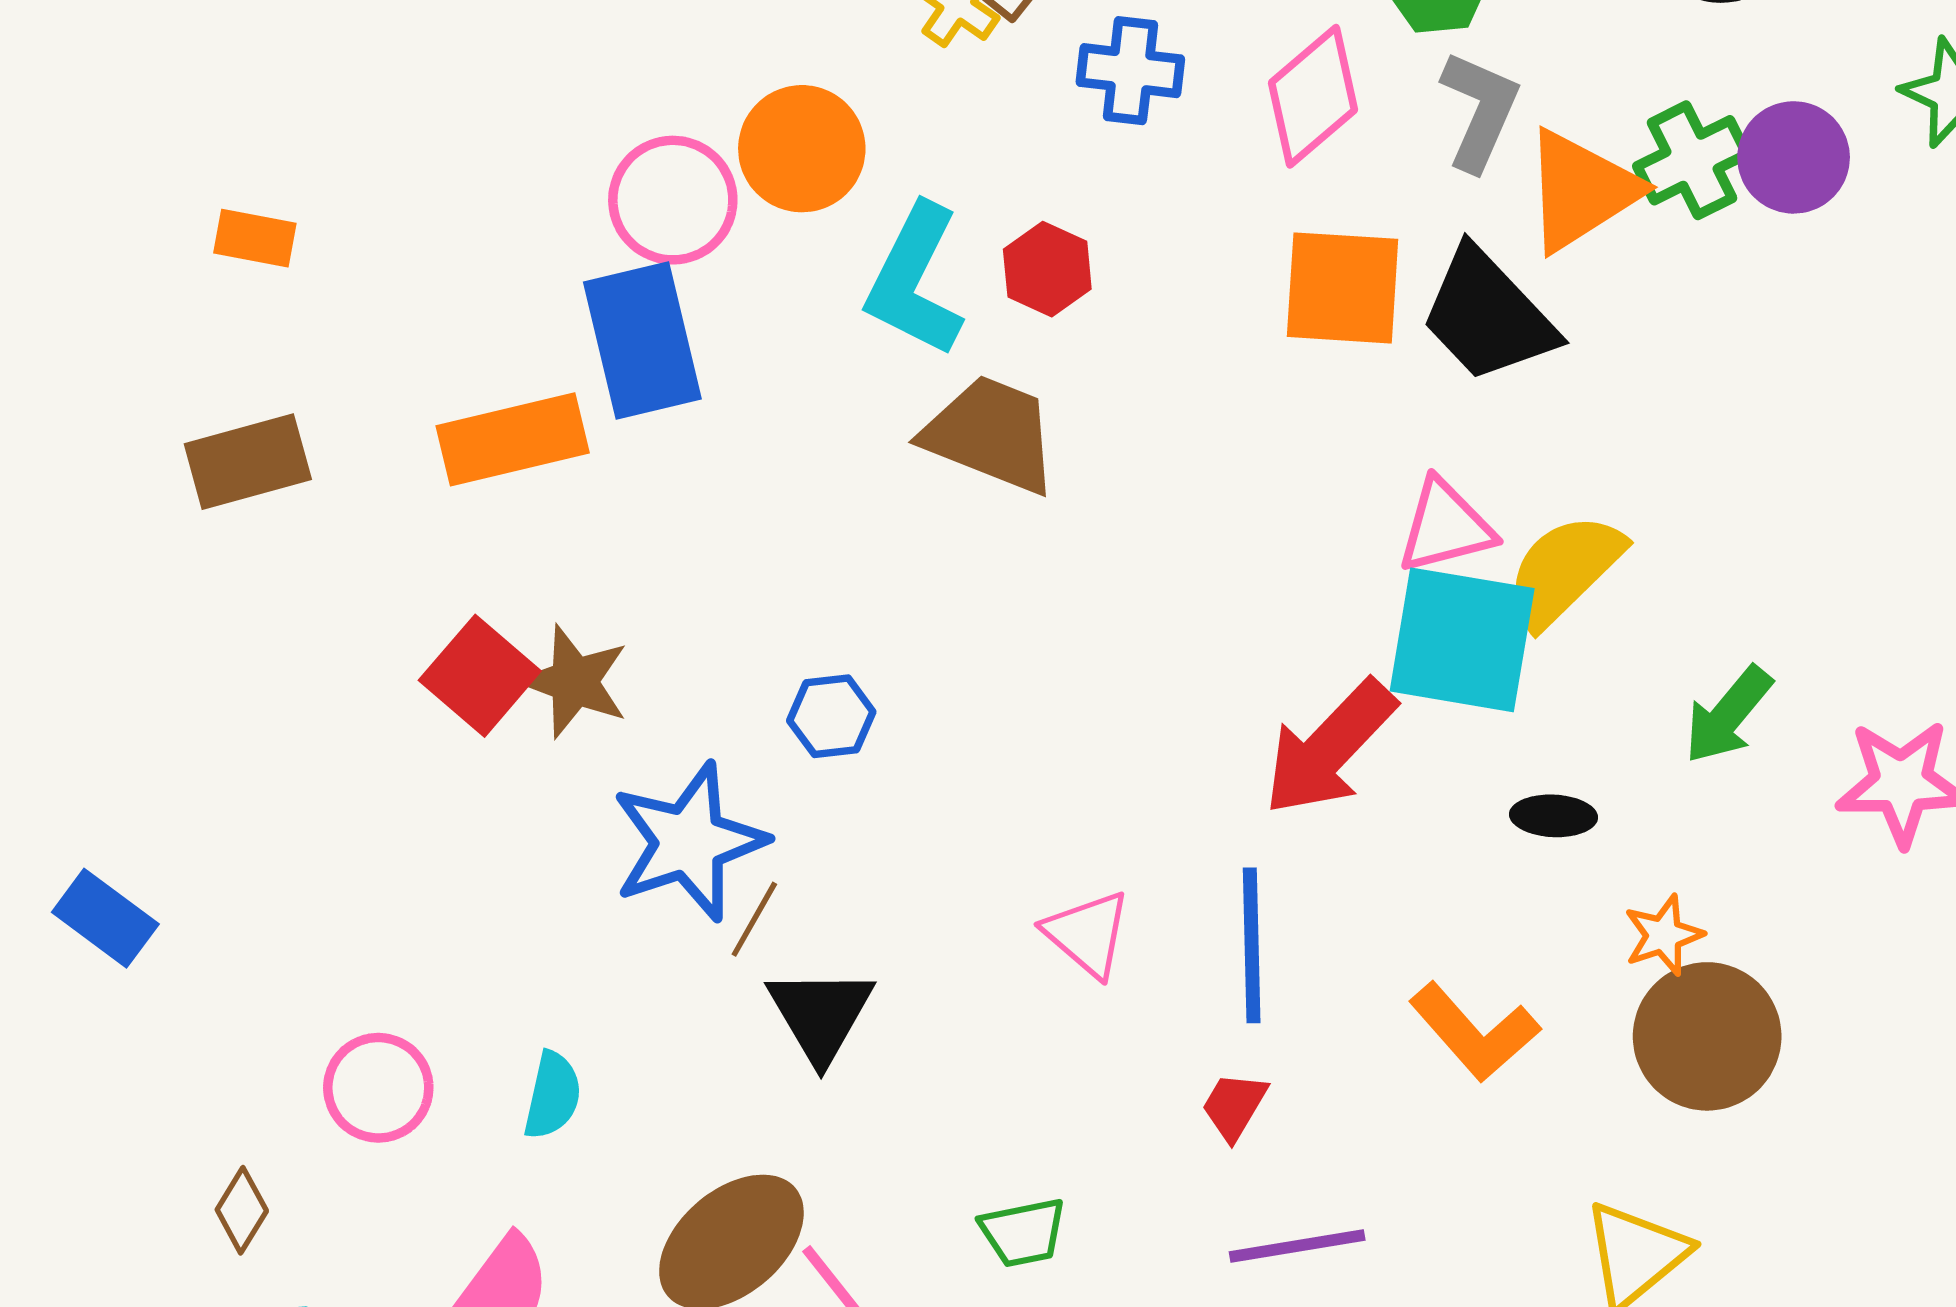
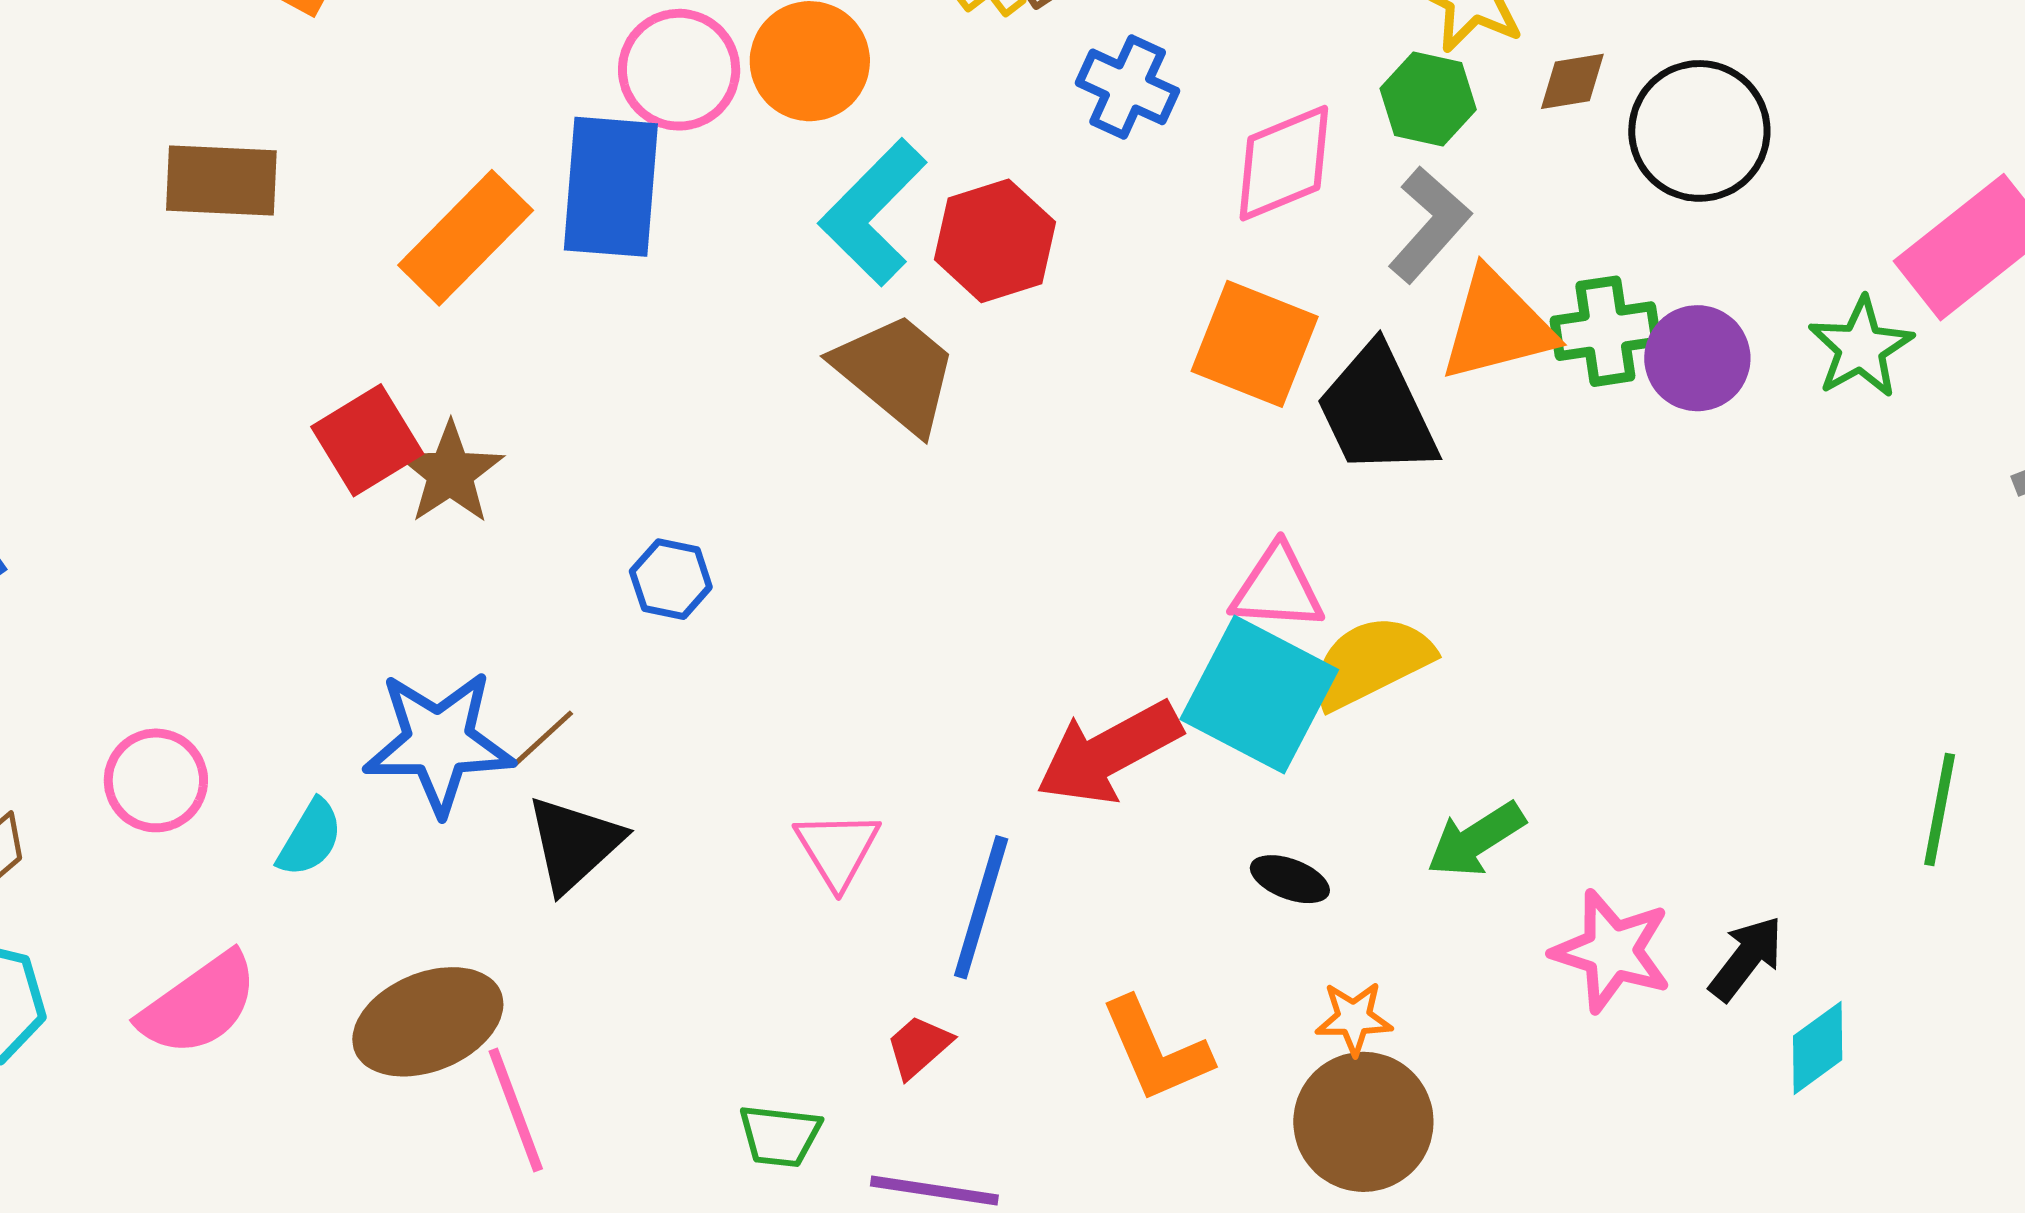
red hexagon: (1047, 269) -> (995, 241), size x1.4
orange rectangle: (513, 439) -> (466, 238), turned -50
blue star: (689, 842) -> (439, 742), moved
green trapezoid: (1023, 1232) -> (780, 1136), moved

